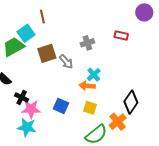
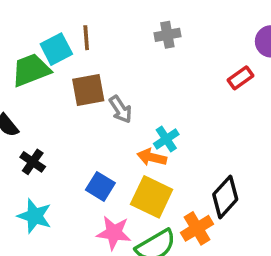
brown line: (42, 17) -> (86, 38), moved
red rectangle: (121, 35) -> (241, 78), moved, turned -56
gray cross: (87, 43) -> (167, 35), moved
yellow square: (90, 108) -> (152, 197), size x1.6
pink star: (31, 109) -> (114, 233), moved

